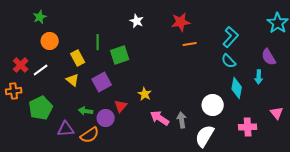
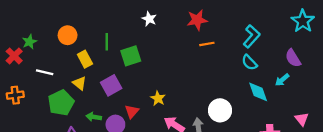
green star: (40, 17) -> (29, 42), moved
orange circle: (50, 41) -> (68, 35), moved
red cross: (21, 65) -> (14, 56), moved
white line: (41, 70) -> (45, 72), turned 49
cyan arrow: (259, 77) -> (282, 80), turned 48
cyan diamond: (237, 88) -> (258, 92), turned -30
white circle: (213, 105) -> (220, 110), moved
green pentagon: (41, 108) -> (61, 103), moved

